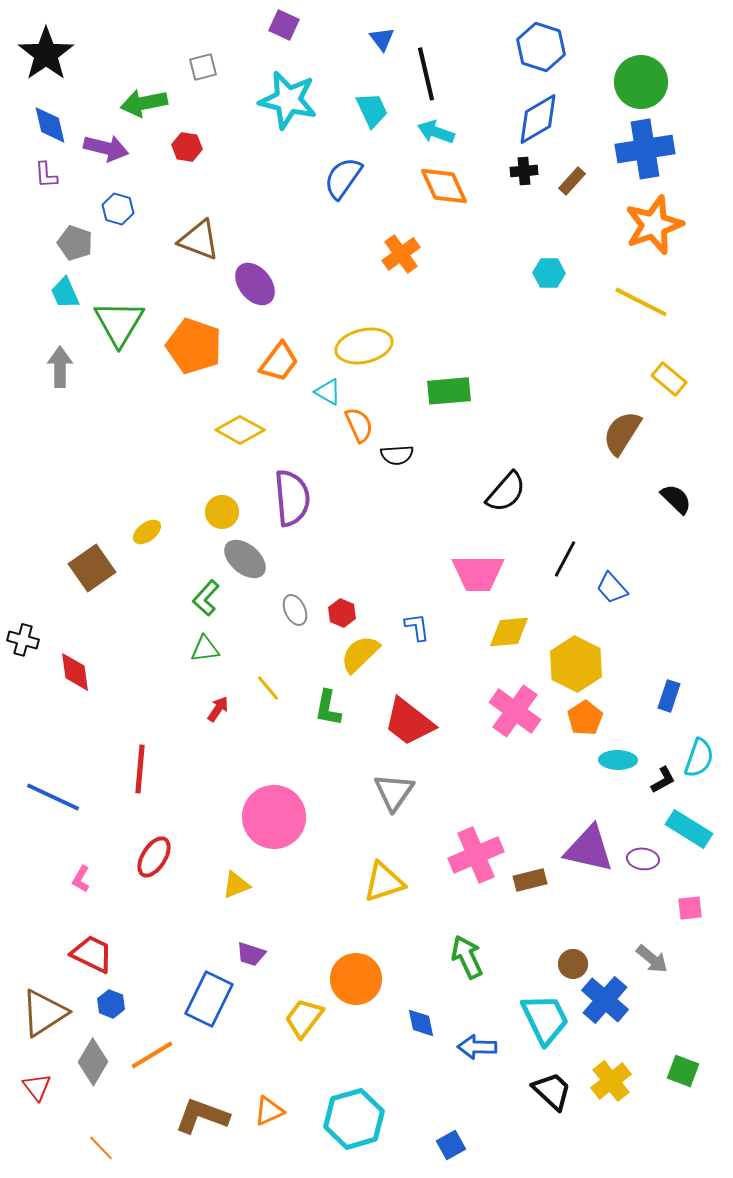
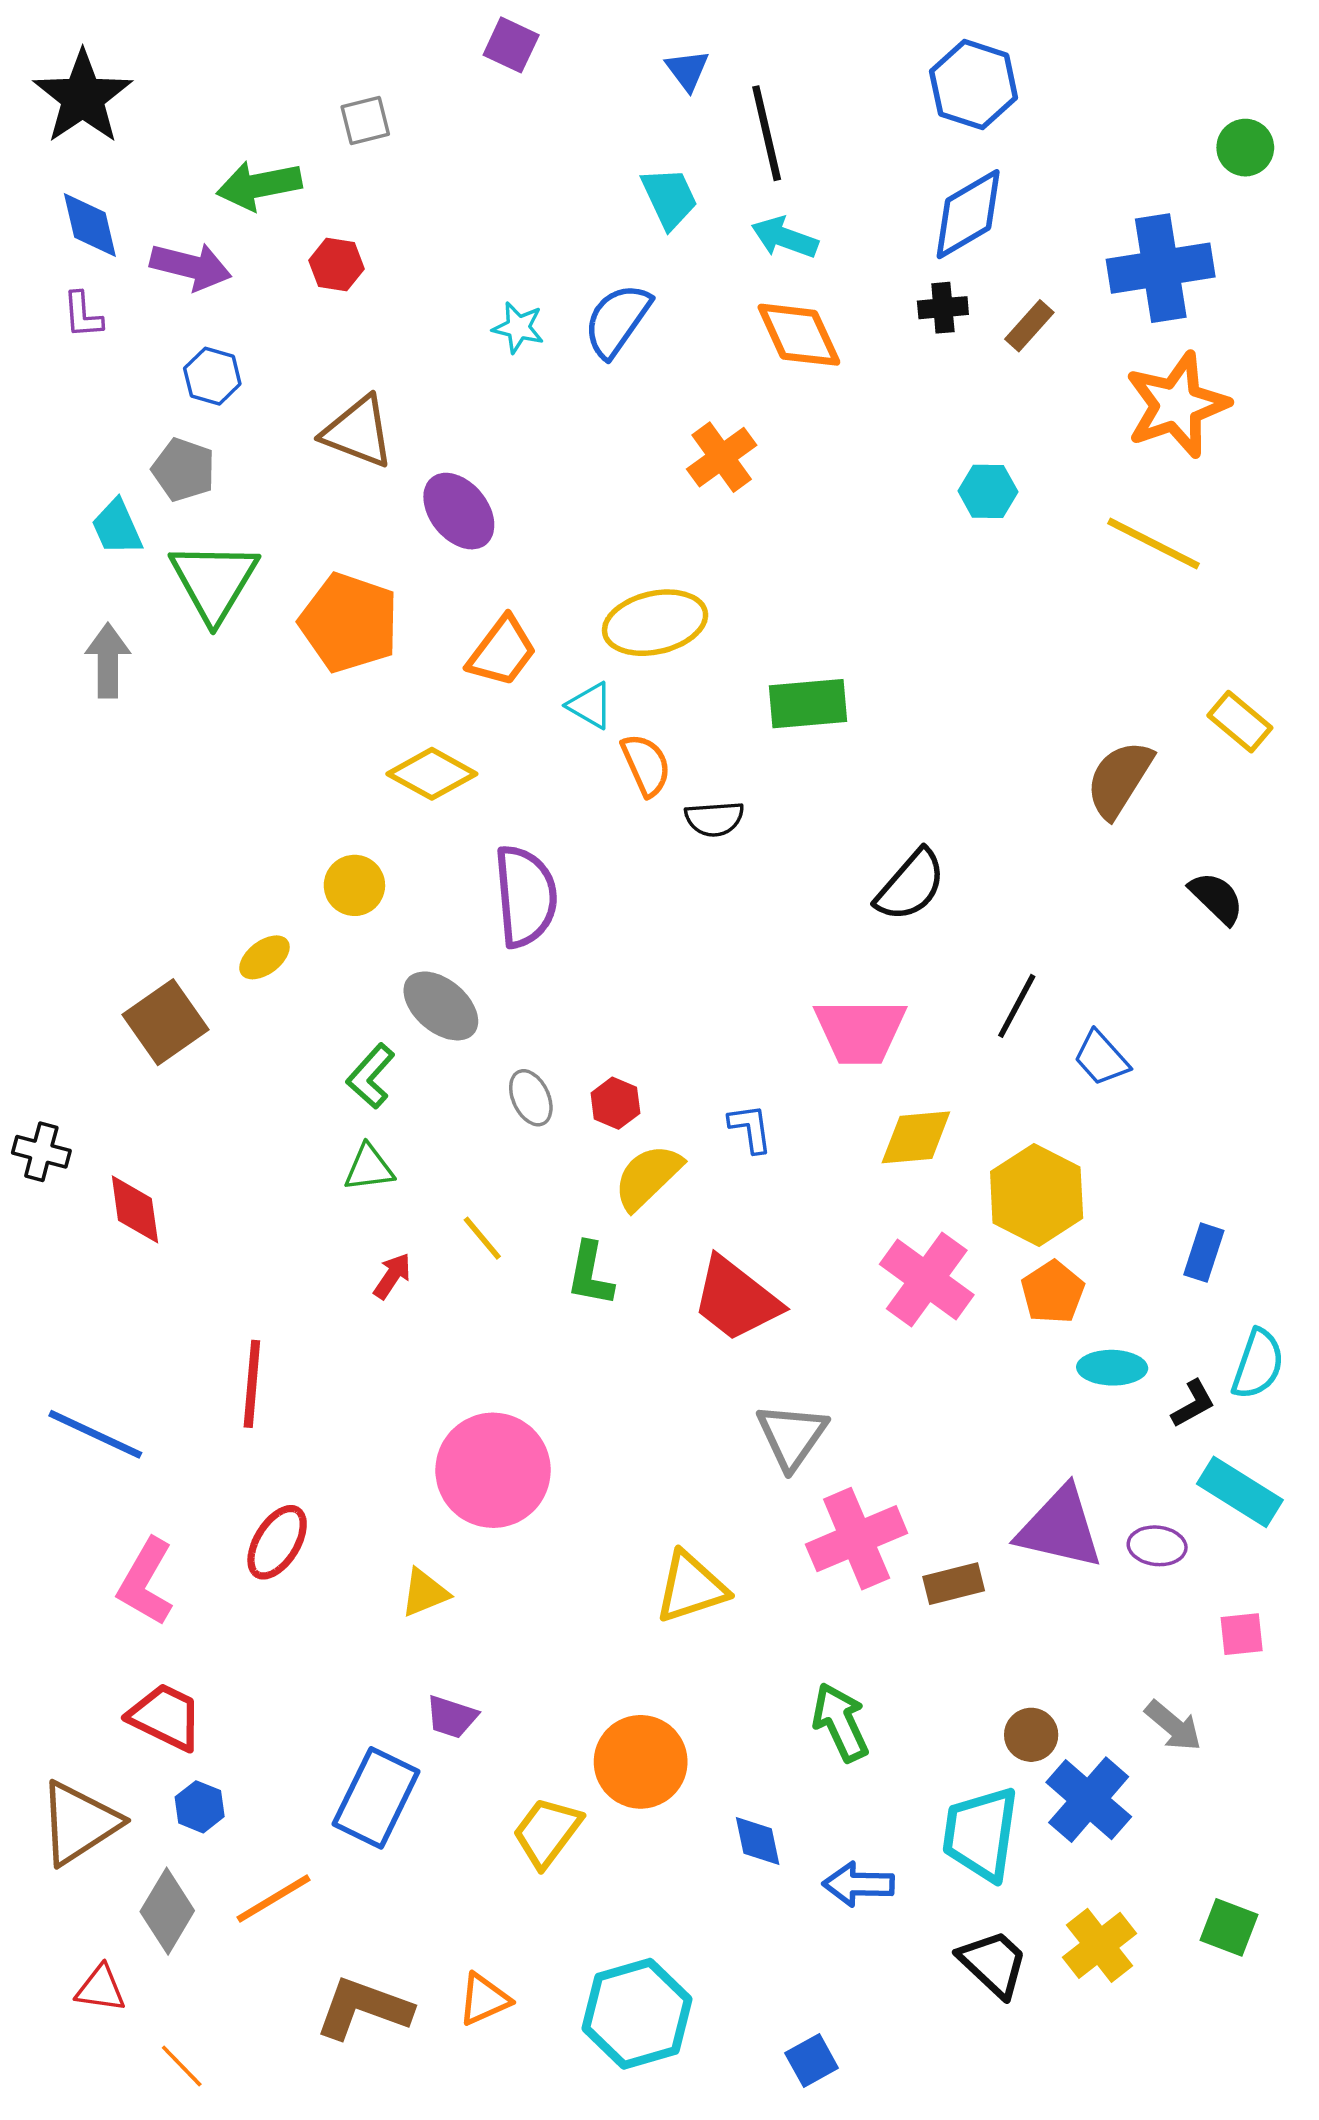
green circle: (641, 82) -> (1245, 148), moved, size x0.6
cyan star: (288, 100) -> (518, 328), moved, size x0.5
gray pentagon: (75, 243) -> (184, 470), moved
yellow rectangle: (669, 379) -> (1240, 722), moved
yellow circle: (222, 512) -> (354, 885), moved
gray triangle: (394, 792) -> (792, 1436), moved
pink L-shape: (81, 879) -> (146, 1582), size x1.8
cyan trapezoid: (545, 1019) -> (981, 1834), turned -146
red triangle: (37, 1087) -> (101, 1989), moved, turned -44

